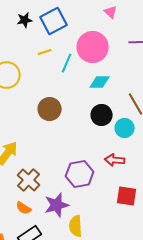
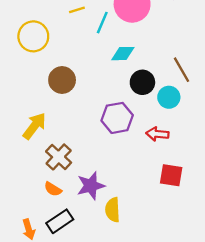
cyan diamond: (100, 82) -> (123, 54), moved
brown circle: (50, 109) -> (62, 80), moved
purple hexagon: (80, 174) -> (117, 118), moved

